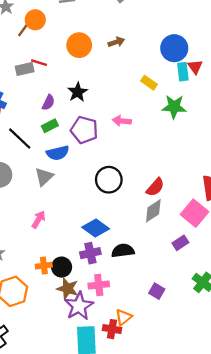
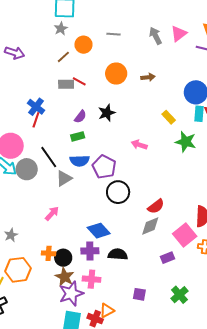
brown line: (24, 29) -> (63, 57), moved
purple pentagon: (84, 130) -> (104, 167), moved
black line: (20, 139) -> (49, 157), moved
purple square: (157, 291) -> (139, 294), turned -32

